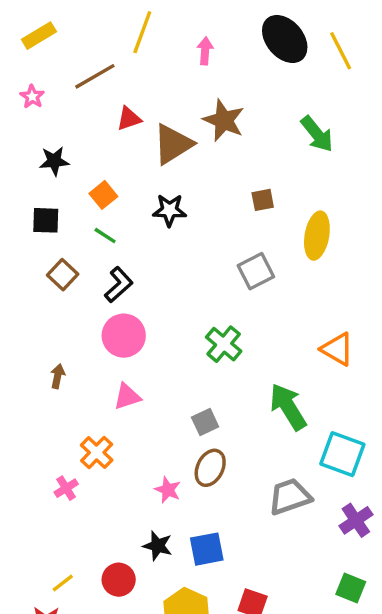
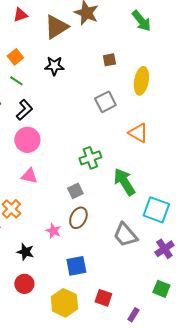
red triangle: (129, 119) -> (20, 15), moved
green cross: (224, 344) -> (90, 158), moved, turned 30
orange triangle: (337, 349) -> (138, 133), moved
pink triangle: (127, 397) -> (29, 176), turned 30
gray trapezoid: (290, 497) -> (125, 235), turned -112
black star: (158, 546) -> (25, 252), moved

